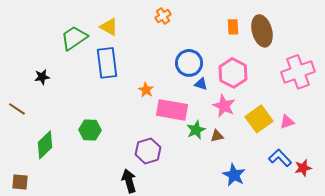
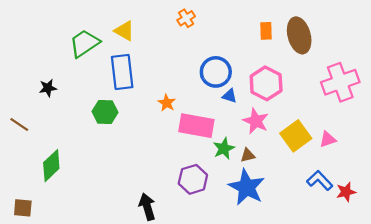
green hexagon: (90, 130) -> (105, 112), moved
purple hexagon: (148, 151) -> (193, 179), moved
blue star: (234, 175) -> (247, 187), moved, size x1.4

